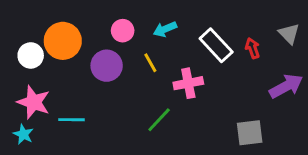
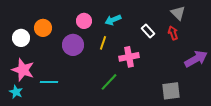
gray triangle: (289, 34) -> (178, 13), moved
orange circle: (63, 41) -> (43, 28), size x0.7
white rectangle: (216, 45) -> (148, 31), size x0.6
yellow line: (150, 63) -> (103, 43), turned 48

